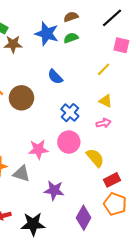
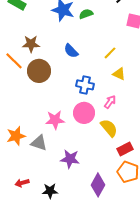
brown star: (13, 44) -> (31, 44), moved
yellow line: (104, 69) -> (110, 53), moved
blue cross: (70, 113) -> (85, 85), turned -30
pink arrow: (104, 123) -> (110, 102), moved, turned -40
black star: (33, 224) -> (50, 191), size x0.7

